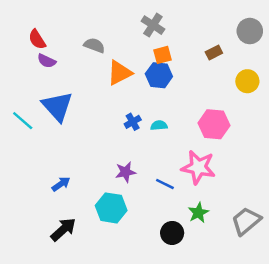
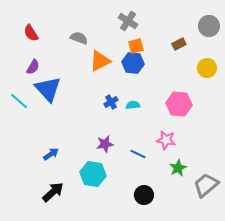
purple semicircle: (47, 61) -> (33, 67), moved, turned -84
pink star: (198, 167) -> (166, 140), size x0.7
green star: (198, 213) -> (178, 168), moved

